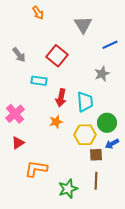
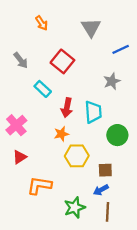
orange arrow: (38, 13) -> (42, 23), moved
cyan rectangle: (39, 81) -> (43, 89), turned 35
yellow hexagon: (85, 135) -> (77, 156), moved
blue arrow: (112, 144) -> (101, 190), moved
brown line: (96, 181) -> (107, 212), moved

